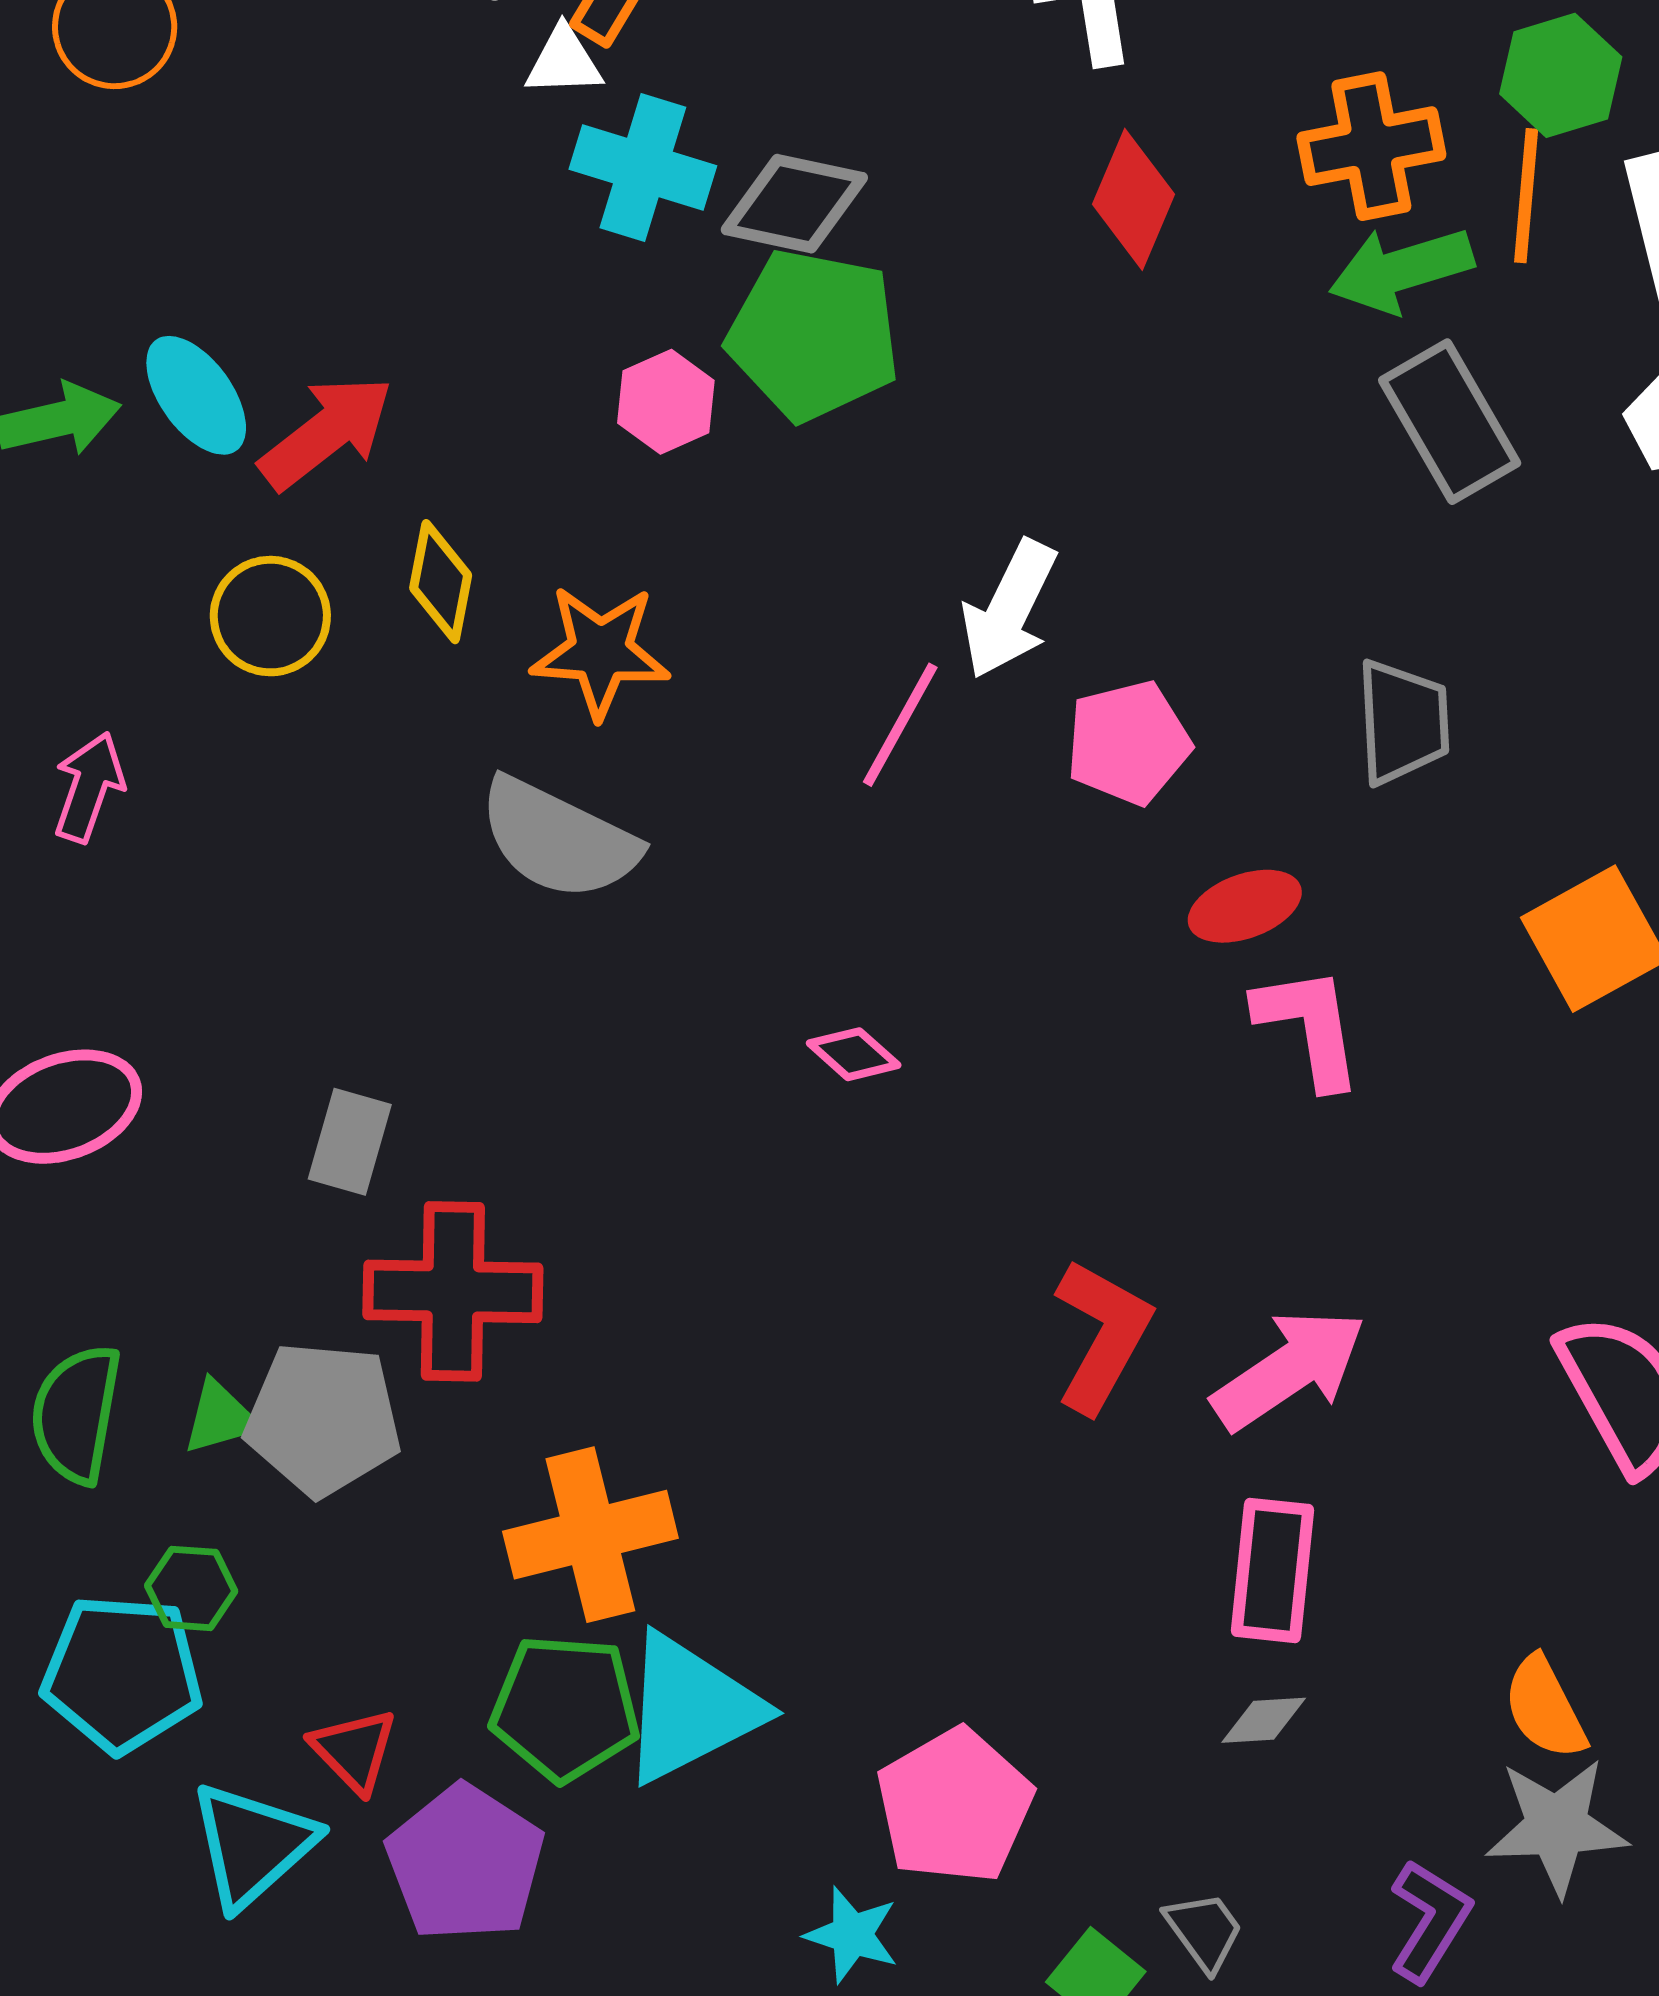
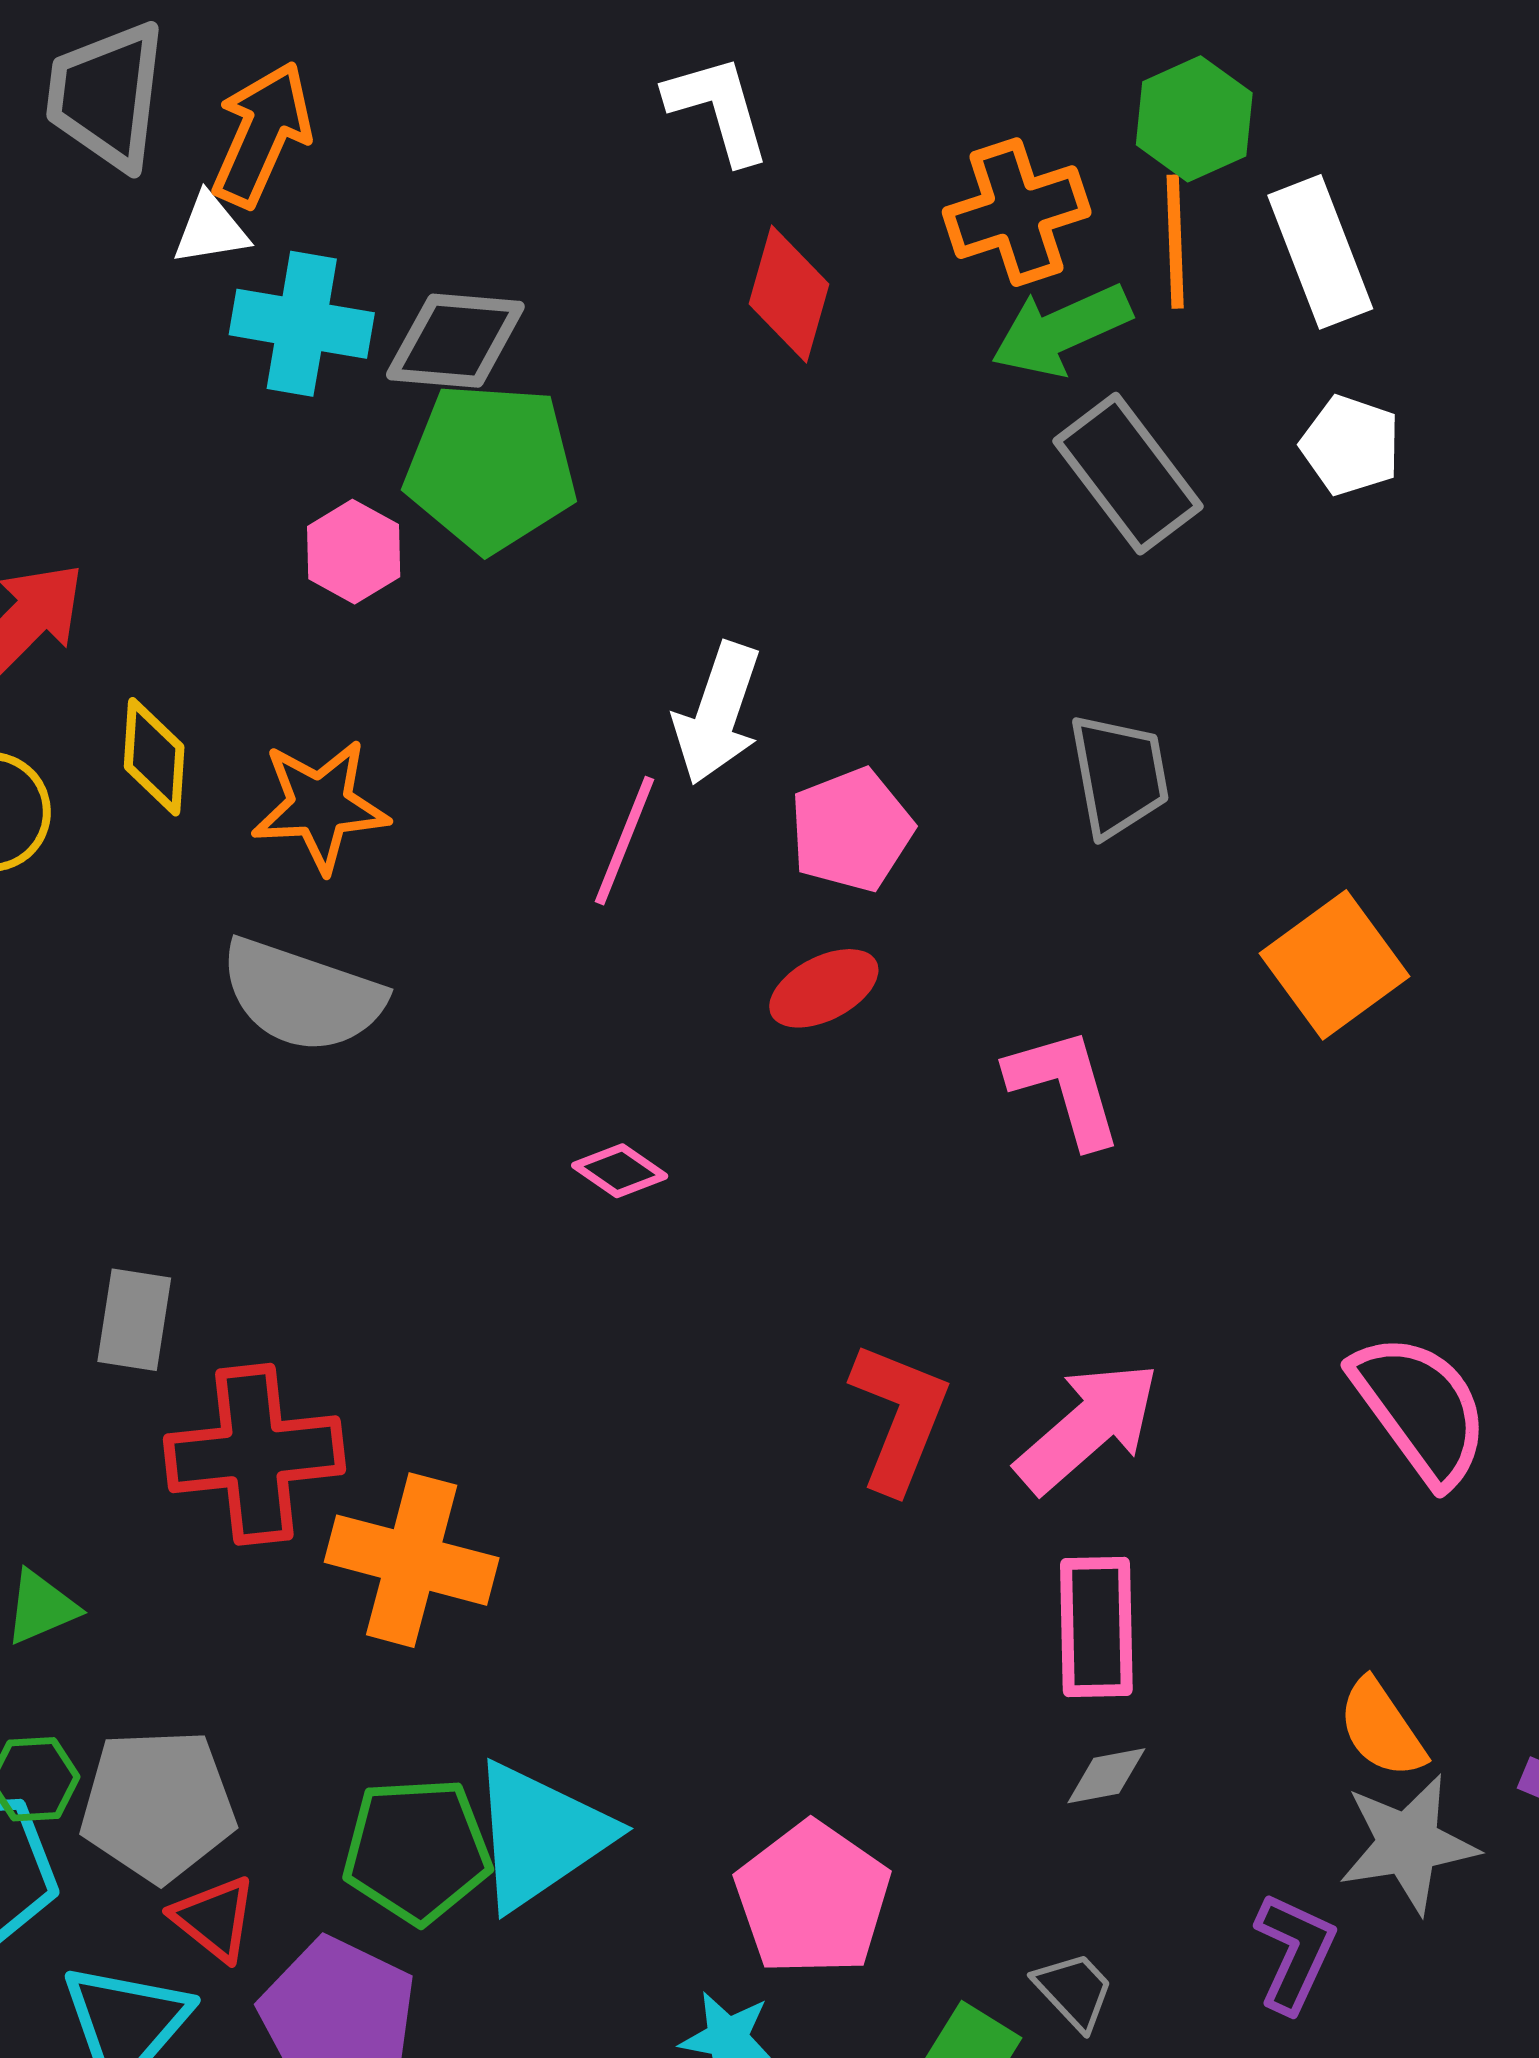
red ellipse: (1245, 906) -> (824, 988), moved
gray pentagon: (323, 1419) -> (158, 1805), moved
orange cross: (590, 1535) -> (412, 1560), moved, turned 36

